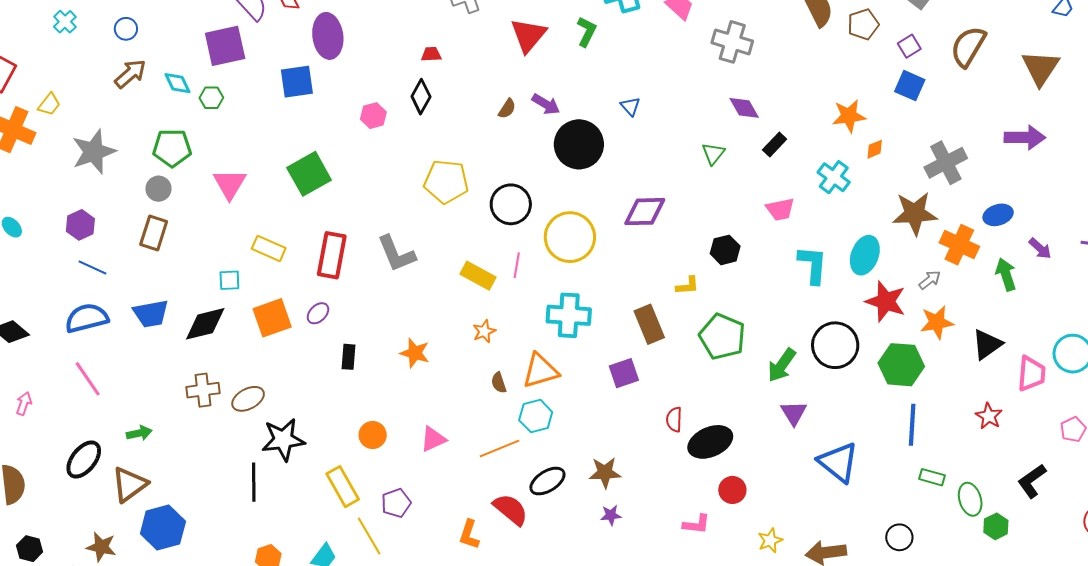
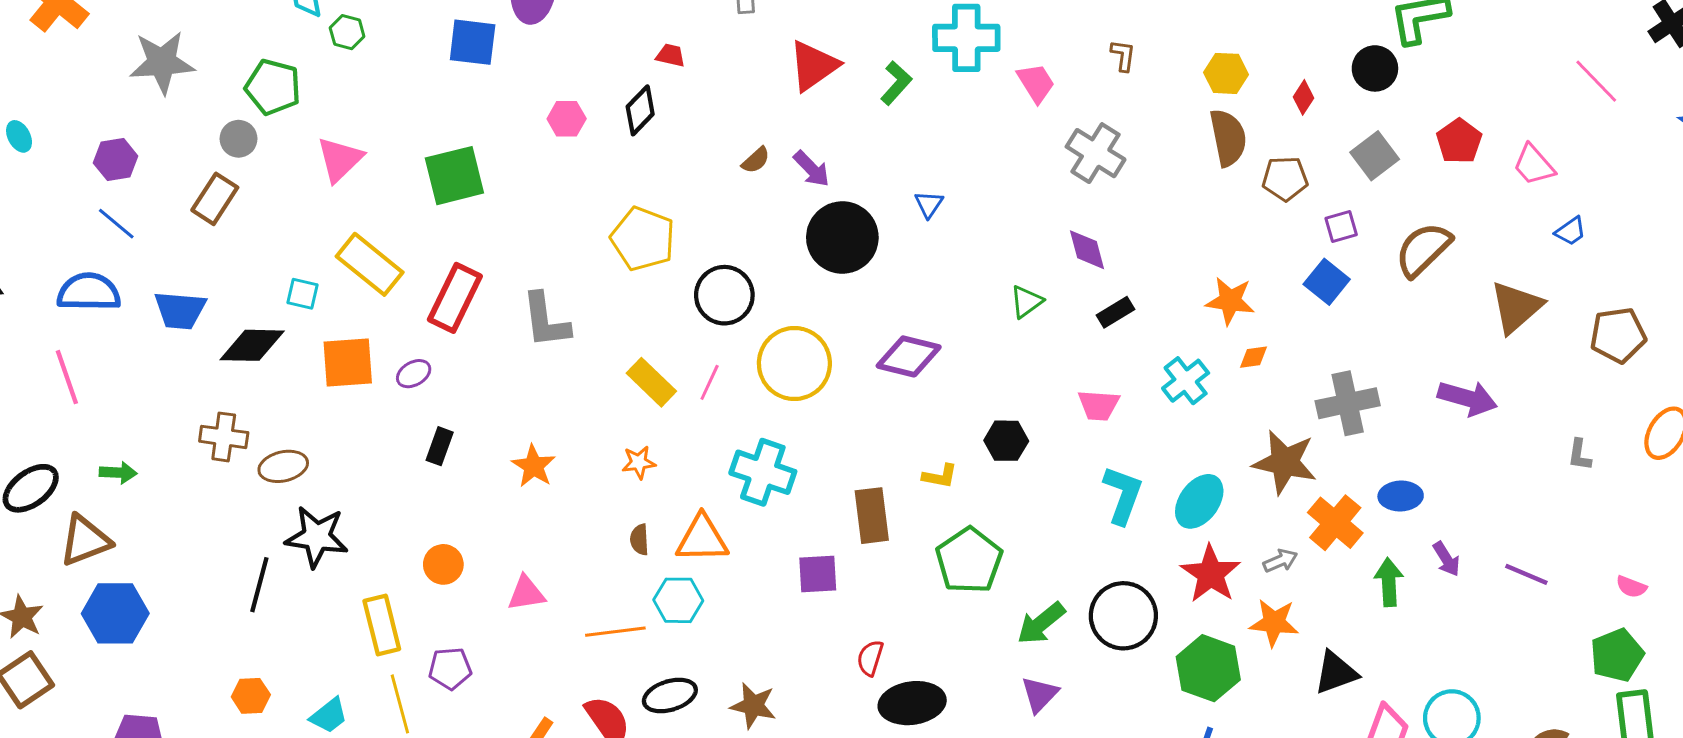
yellow rectangle: (269, 248) -> (370, 264), size x1.4

